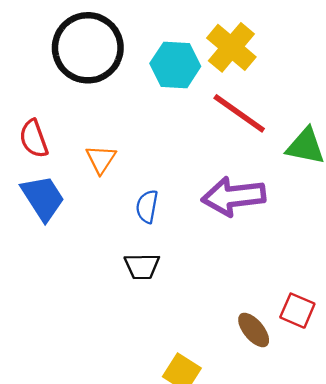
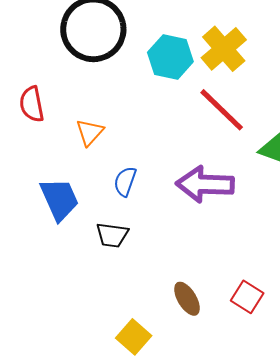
blue trapezoid: (43, 198) -> (59, 199), moved
brown ellipse: (254, 330) -> (187, 299), moved

